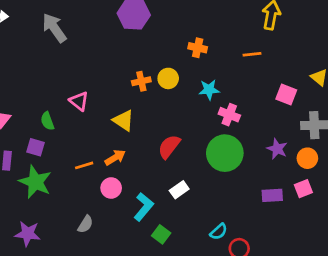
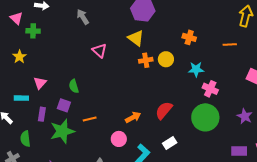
gray arrow: (54, 28) -> (83, 17), size x0.7
pink triangle: (79, 101) -> (99, 51), moved
yellow triangle: (124, 120) -> (136, 38), moved
orange arrow: (115, 157) -> (133, 117), moved
orange line: (84, 165) -> (90, 119), moved
green star: (35, 182) -> (62, 131), turned 30

